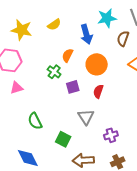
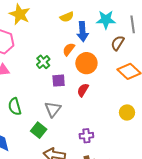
yellow semicircle: (54, 25) -> (67, 17), moved
orange semicircle: (67, 55) -> (69, 49), moved
gray triangle: (86, 117) -> (53, 109), moved

